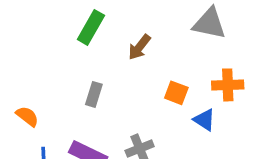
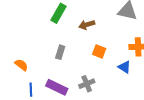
brown arrow: (139, 47) -> (87, 25), turned 35
orange square: (176, 93) -> (99, 51), moved

